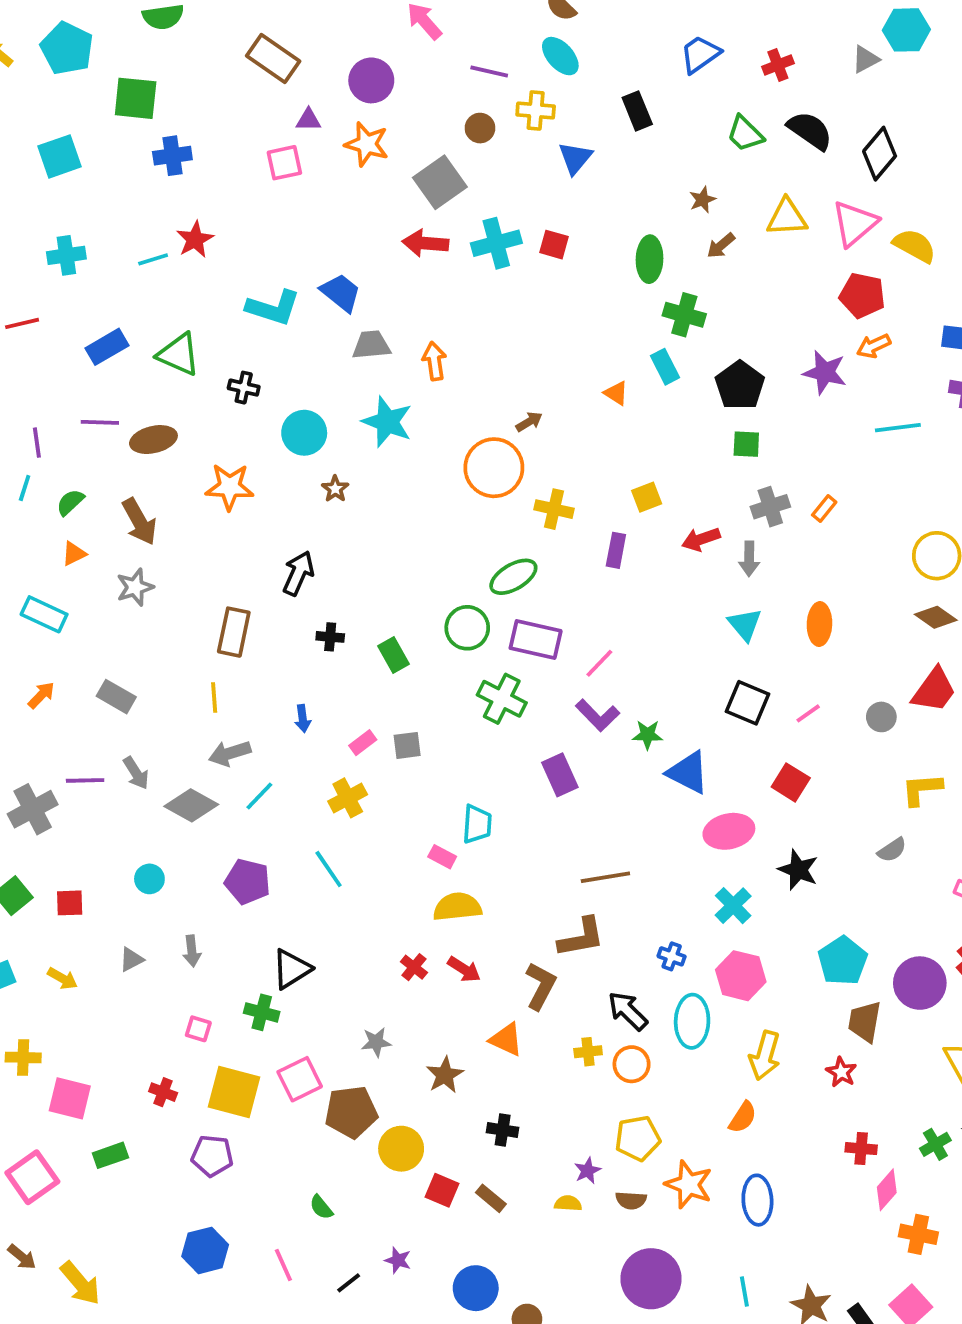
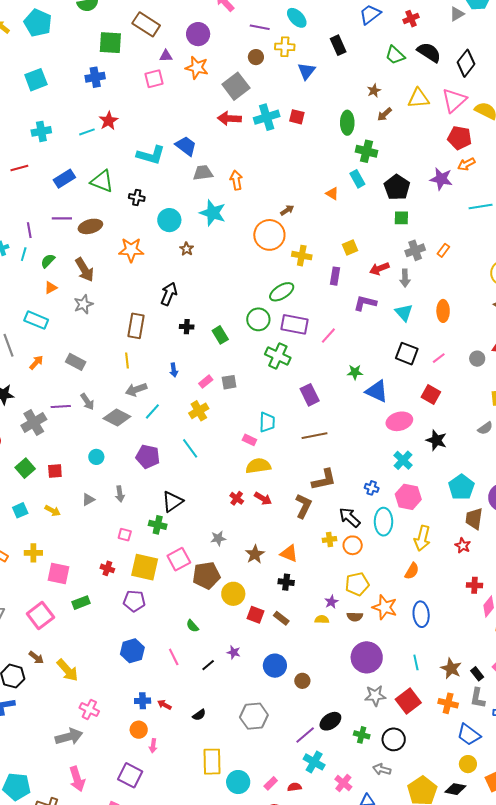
green square: (136, 98) -> (110, 43), moved
purple L-shape: (597, 715) -> (365, 303), moved, turned 150
brown line: (605, 877) -> (315, 436), moved
orange triangle: (506, 1040) -> (289, 553), moved

